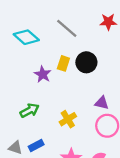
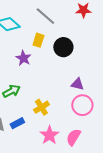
yellow rectangle: (63, 63) -> (38, 40), moved
yellow cross: (68, 119) -> (41, 107), moved

